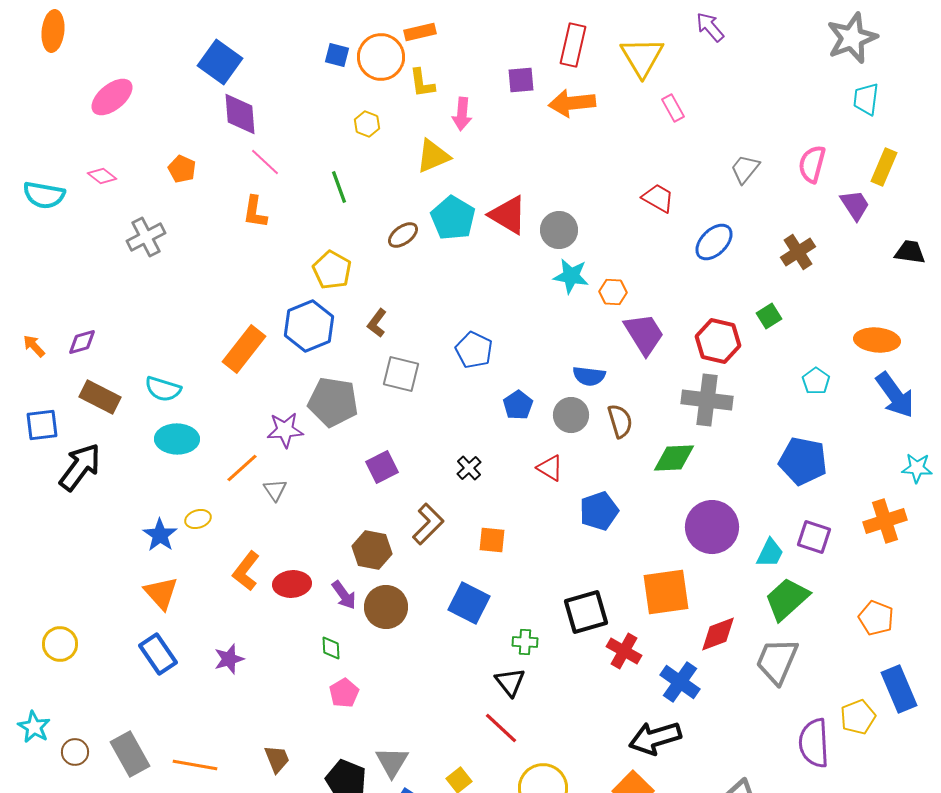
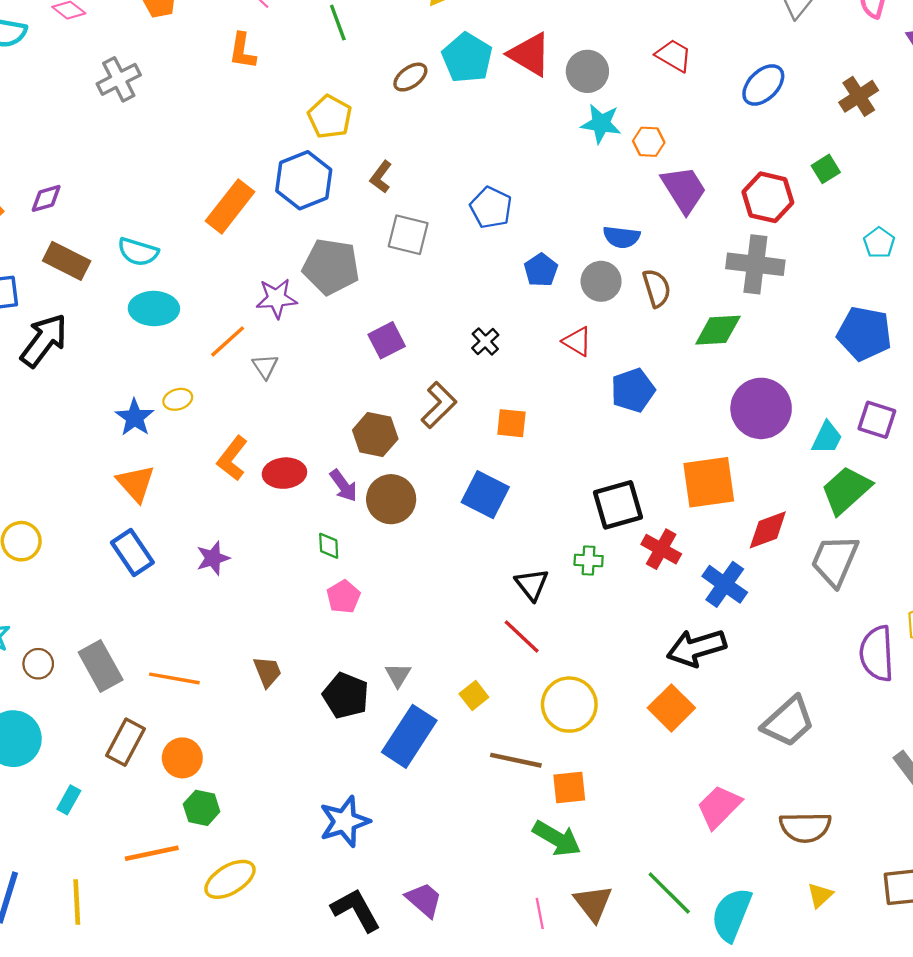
red trapezoid: (658, 198) -> (674, 55), moved
green cross: (525, 642) -> (589, 560), moved
gray triangle: (392, 762) -> (398, 675), size x0.7

